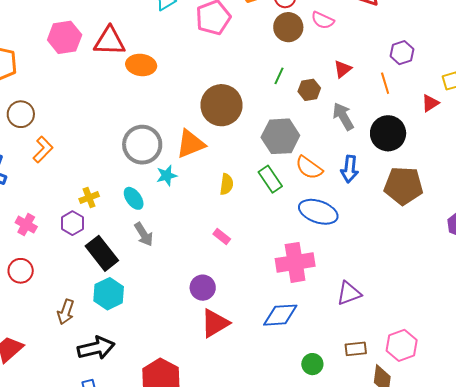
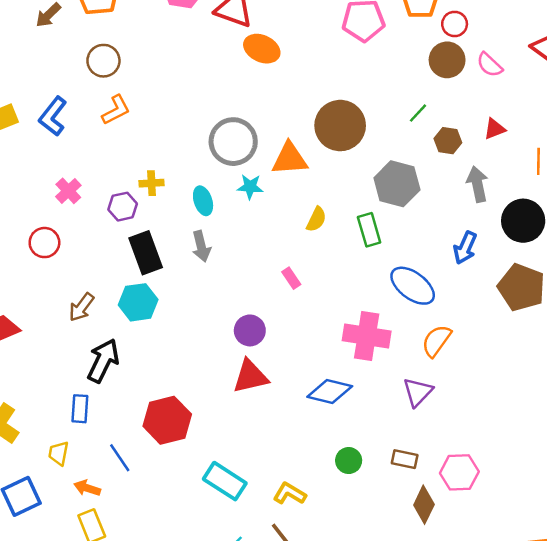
orange semicircle: (309, 168) -> (436, 341), moved, turned 72
purple triangle: (349, 293) -> (418, 392), turned -44
black arrow: (96, 348) -> (103, 361), turned -69

